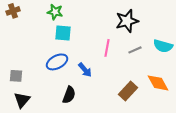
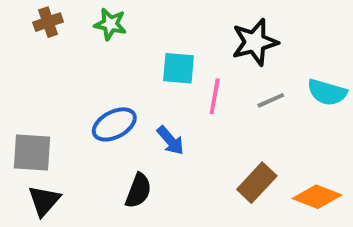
brown cross: (13, 11) -> (48, 22), moved
cyan square: (63, 33) -> (179, 68), moved
gray square: (16, 76) -> (32, 153), size x1.5
orange diamond: (158, 83) -> (317, 197), moved, turned -40

